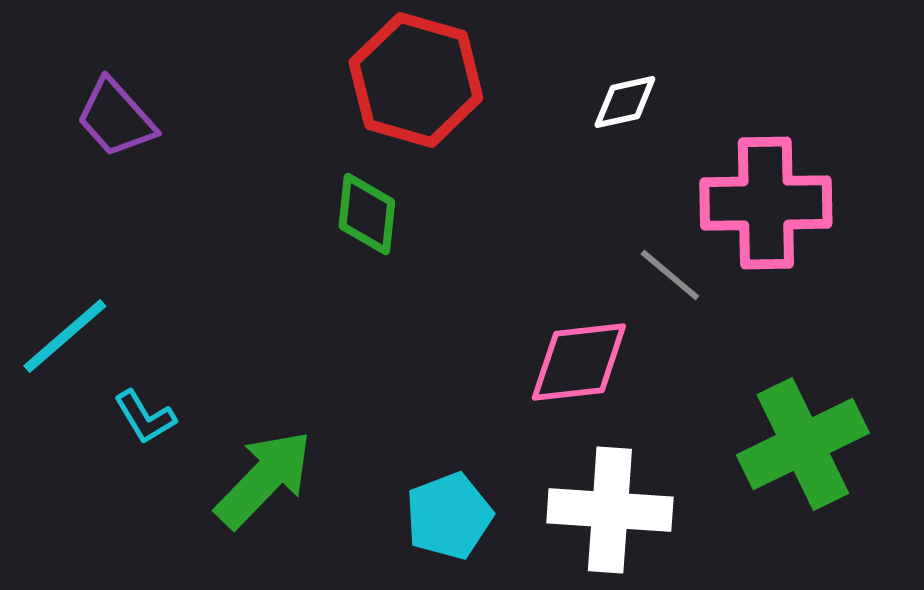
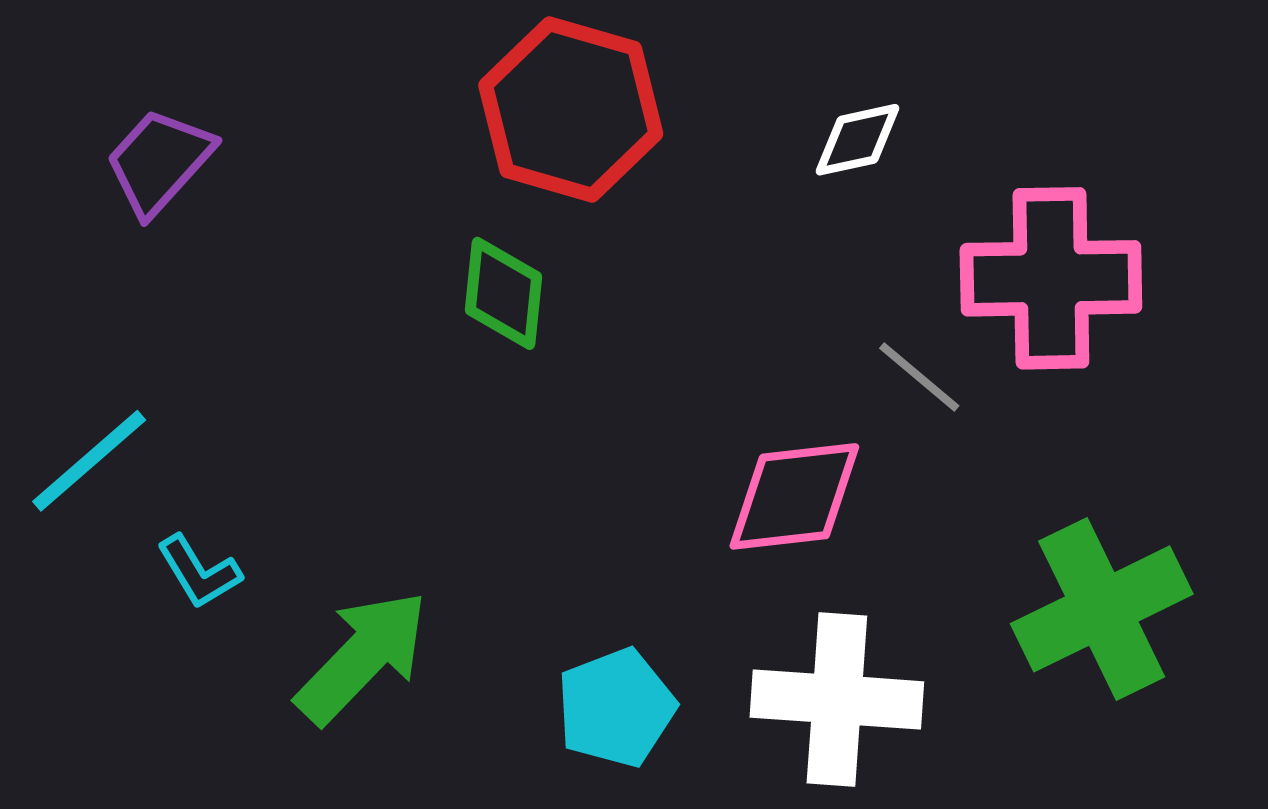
purple trapezoid: (116, 118) -> (159, 162), turned 84

